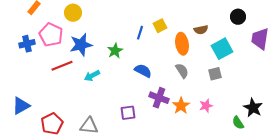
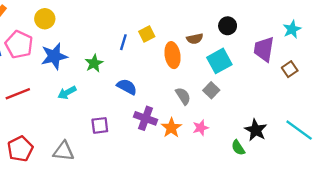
black circle: (238, 17) -> (228, 26), moved
red line: (62, 66) -> (18, 94), moved
gray semicircle: (182, 71) -> (183, 96), moved
gray square: (215, 74) -> (211, 90), turned -32
purple square: (128, 113) -> (100, 125), moved

